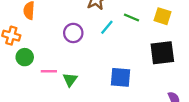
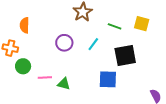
cyan line: (107, 27) -> (93, 44), moved
black square: (162, 53) -> (125, 56), moved
green triangle: (70, 80) -> (64, 84), turned -48

